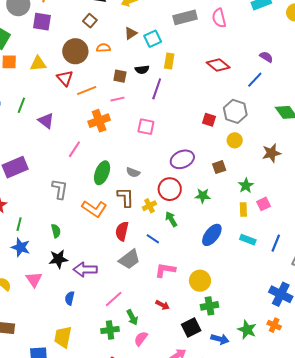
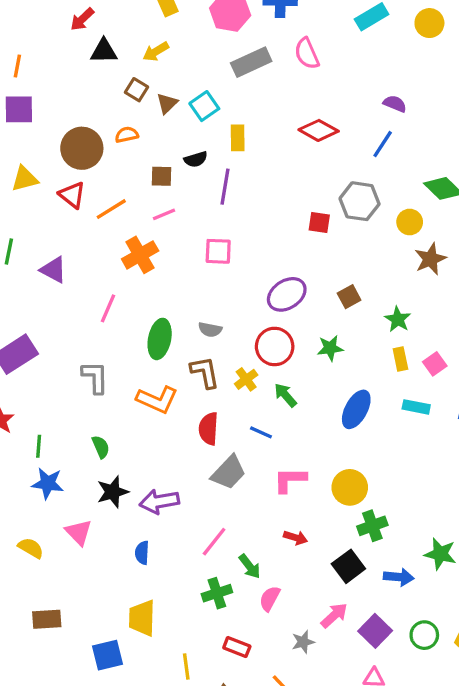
brown square: (90, 21) -> (137, 90), moved
yellow circle: (235, 140) -> (410, 222), moved
pink square: (263, 204) -> (435, 364), moved

